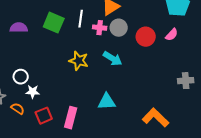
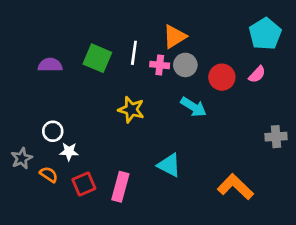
cyan arrow: (113, 59) -> (193, 107), moved
cyan triangle: (107, 102) -> (169, 165), turned 30

